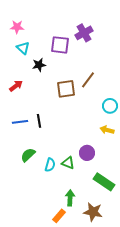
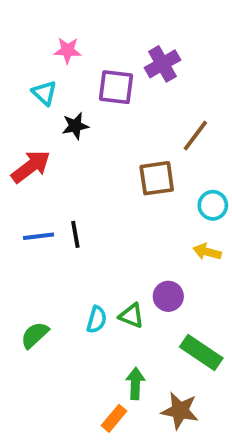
pink star: (17, 27) -> (68, 50), moved
brown line: (88, 80) -> (195, 136), moved
red arrow: (16, 86) -> (31, 167), size x1.5
brown square: (66, 89) -> (157, 178), moved
green semicircle: (28, 155) -> (35, 335), moved

